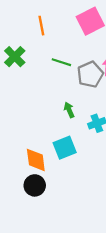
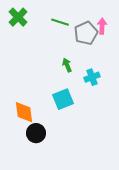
orange diamond: (36, 160) -> (24, 112), moved

